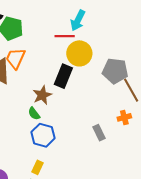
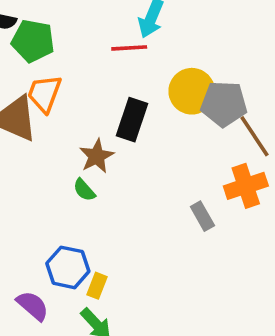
yellow circle: (79, 53) -> (192, 91), moved
orange cross: (124, 117) -> (246, 186), size x1.6
blue hexagon: (43, 135) -> (68, 267), moved

